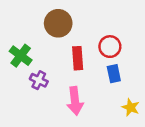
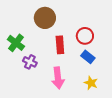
blue rectangle: (114, 74) -> (88, 57), turned -40
yellow star: (131, 107) -> (91, 83), moved

